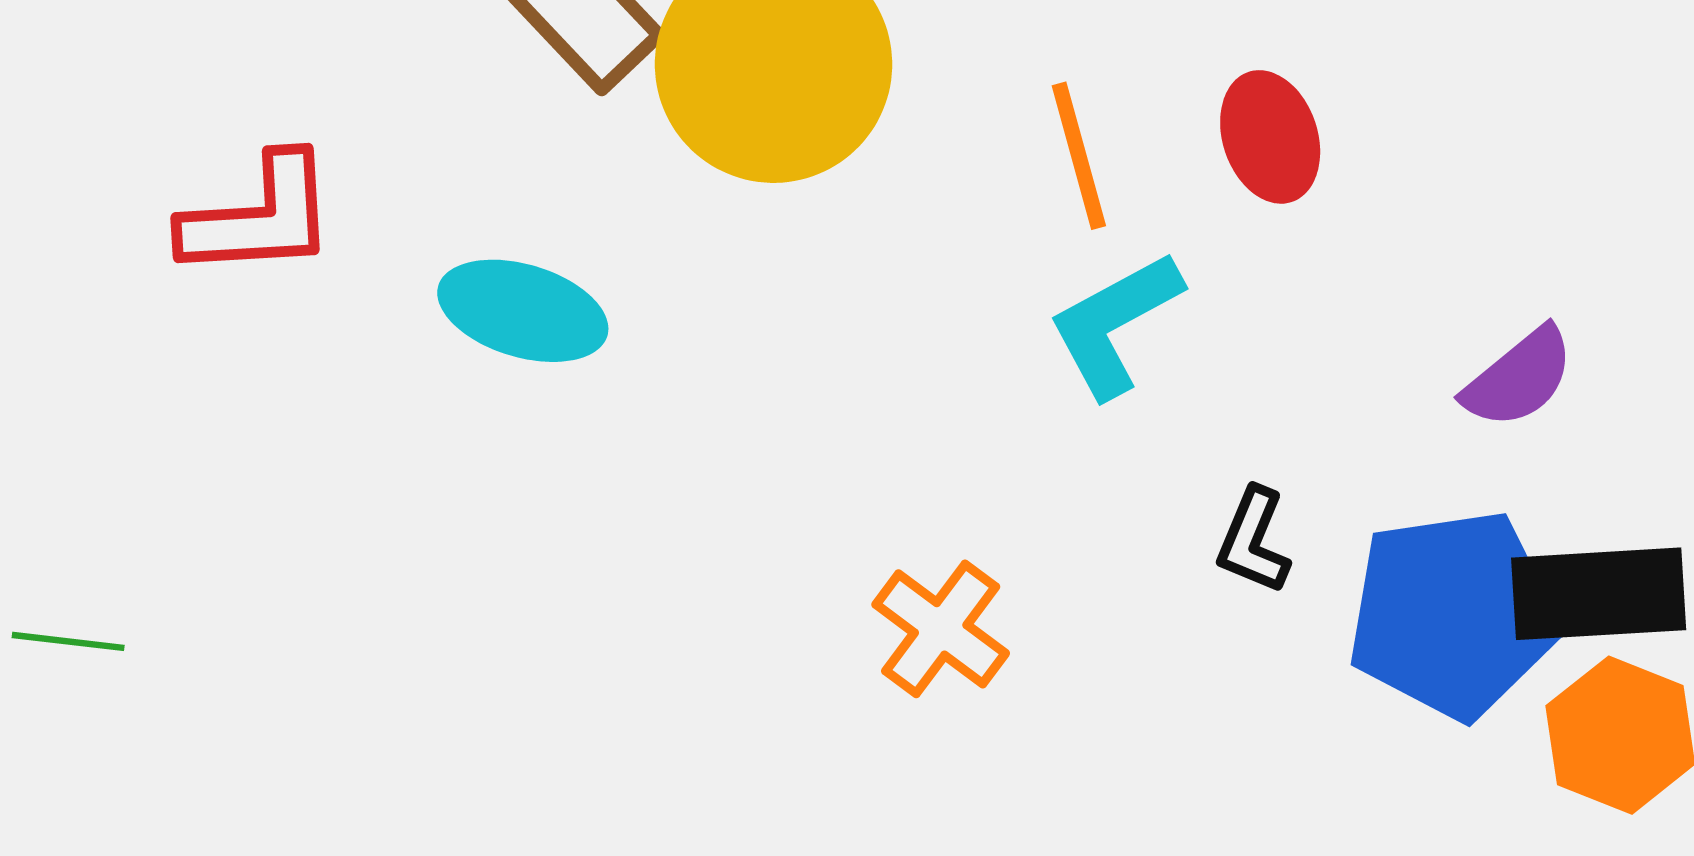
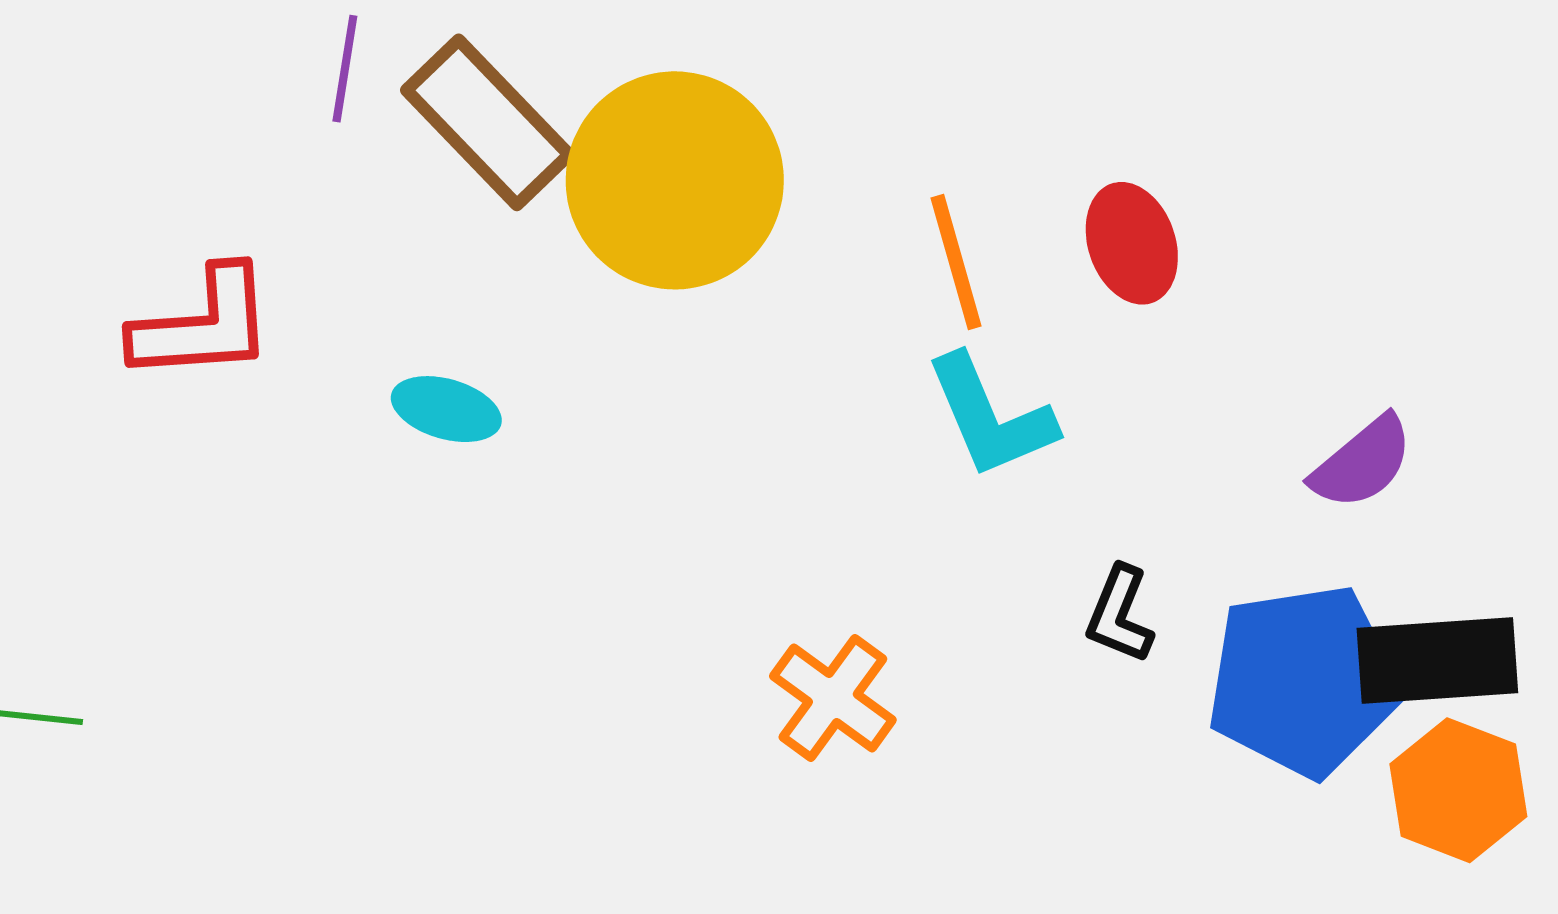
cyan ellipse: (523, 311) -> (446, 409), size x0.7
cyan L-shape: (1115, 324) -> (990, 416), turned -84

